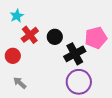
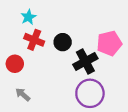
cyan star: (17, 16) -> (28, 17), moved
red cross: (30, 35) -> (34, 40), turned -30

